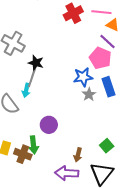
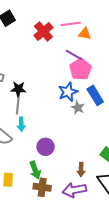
purple line: (107, 42) -> (74, 55), moved
pink pentagon: (100, 58) -> (81, 69), turned 30
cyan arrow: (26, 90) -> (21, 124), moved
brown cross: (23, 154) -> (42, 187), moved

